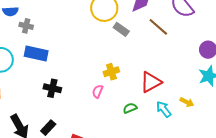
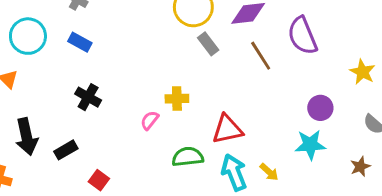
blue rectangle: (36, 54) -> (80, 42), size x0.7
green semicircle: (130, 108) -> (188, 157), size x1.5
cyan arrow: (164, 109) -> (234, 172), size x1.4

